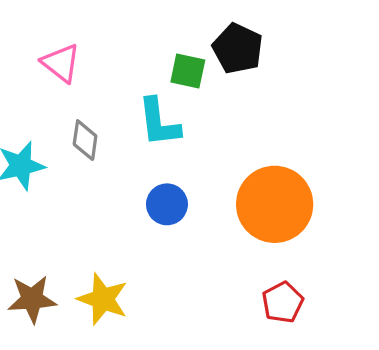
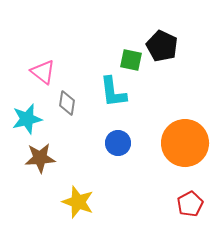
pink triangle: (61, 63) -> (43, 72), moved
brown star: (32, 299) -> (40, 158), moved

